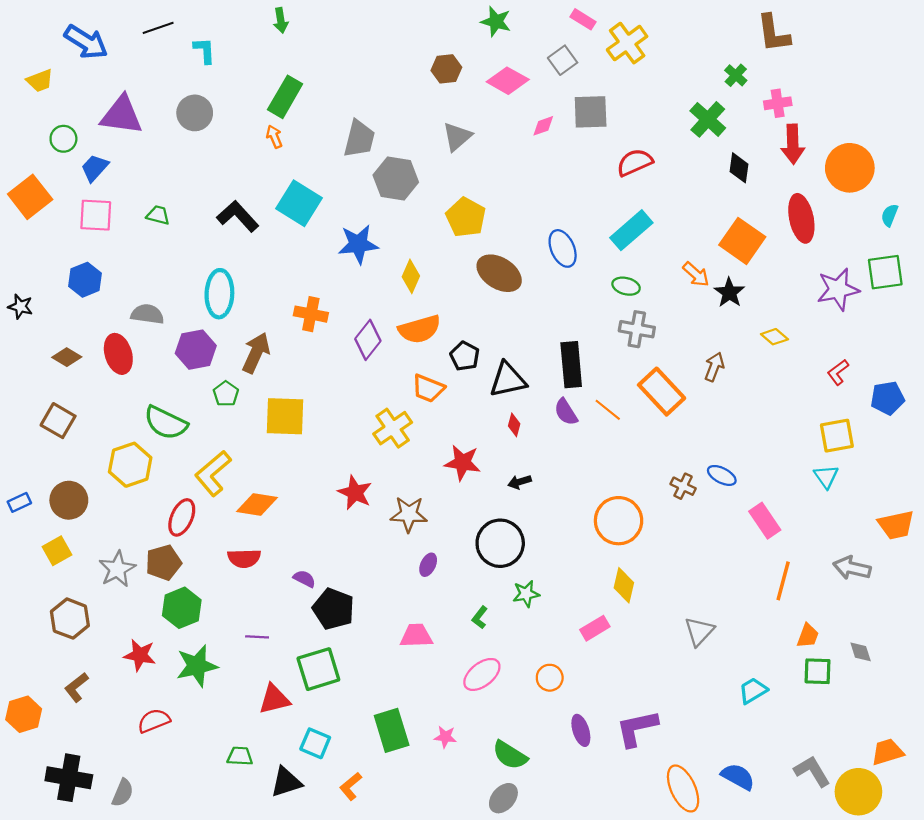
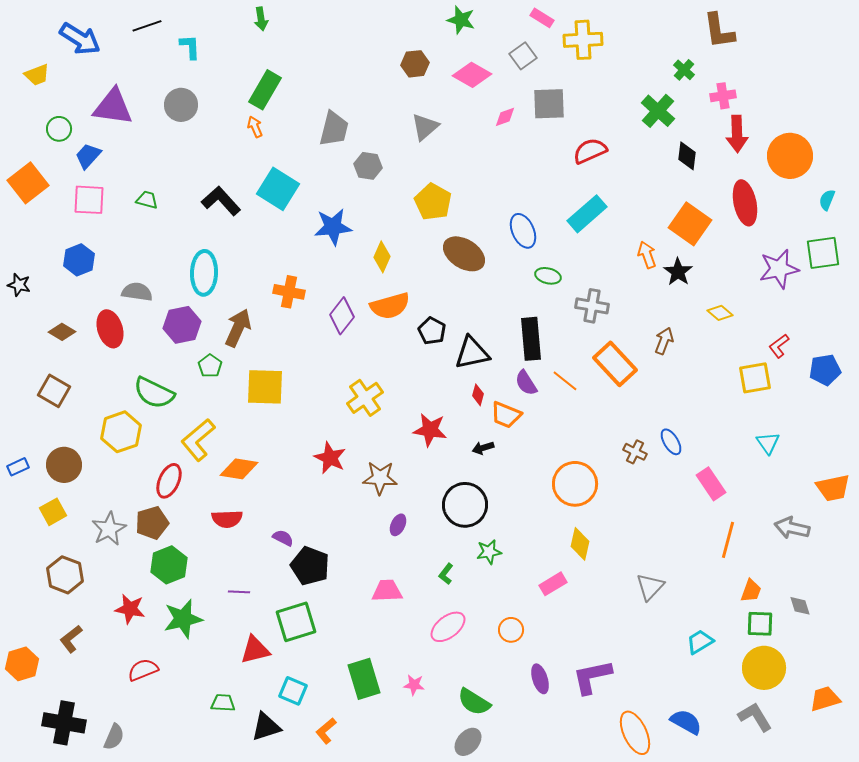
yellow cross: (627, 43) -> (583, 40), turned 33
gray hexagon: (396, 179) -> (368, 166), size x0.7
orange arrow: (696, 274) -> (647, 255), turned -152
green ellipse: (626, 286) -> (548, 276), moved
orange trapezoid: (428, 388) -> (506, 415), moved
yellow square: (837, 436) -> (755, 378), moved
blue ellipse: (722, 475) -> (671, 442), turned 32
yellow circle: (858, 792) -> (764, 668), moved

